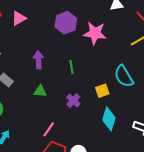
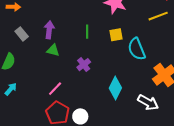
purple arrow: (38, 60) -> (49, 30), moved
yellow square: (102, 91) -> (116, 35), moved

